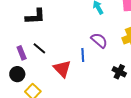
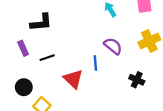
black line: (39, 48) -> (47, 58), turned -56
purple rectangle: (22, 53) -> (23, 48), moved

